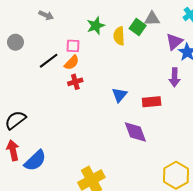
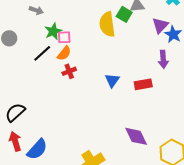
green star: (96, 26) -> (53, 31), moved
yellow semicircle: (119, 36) -> (107, 24), size x1.4
purple diamond: (135, 132) -> (136, 136), moved

